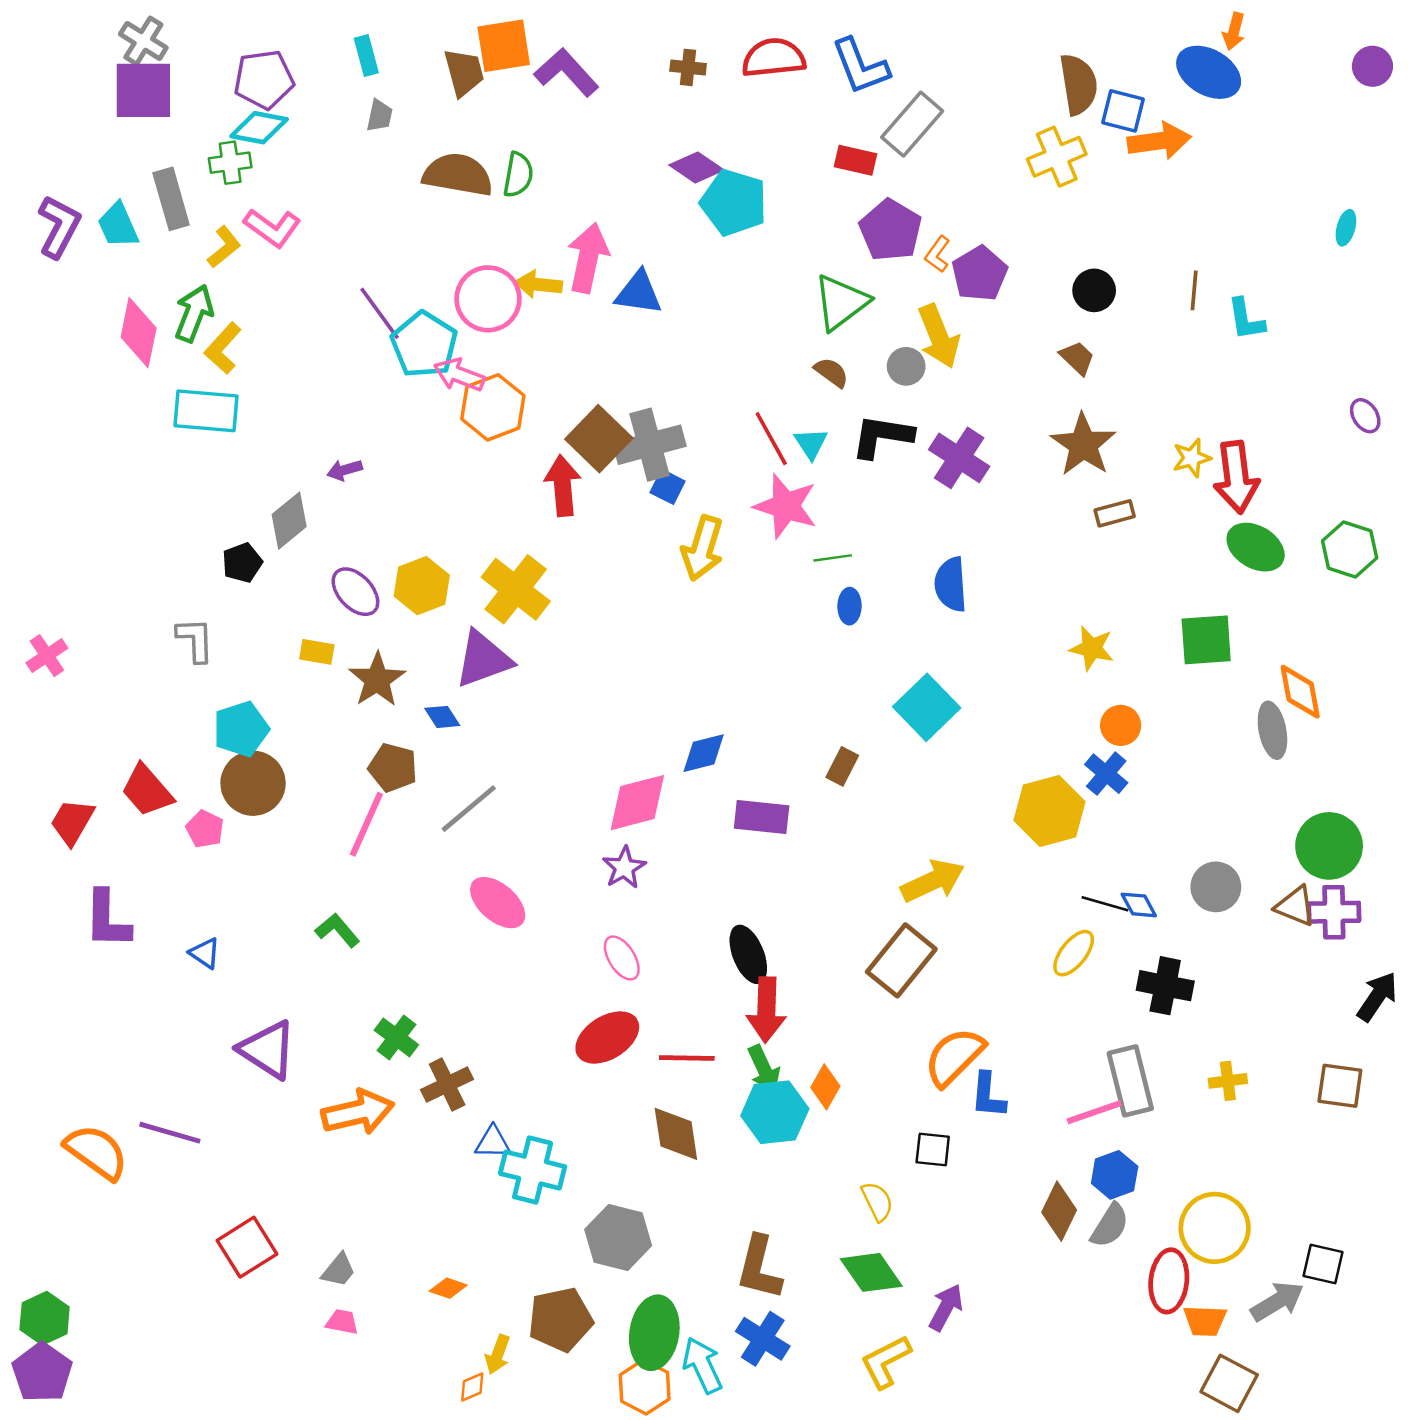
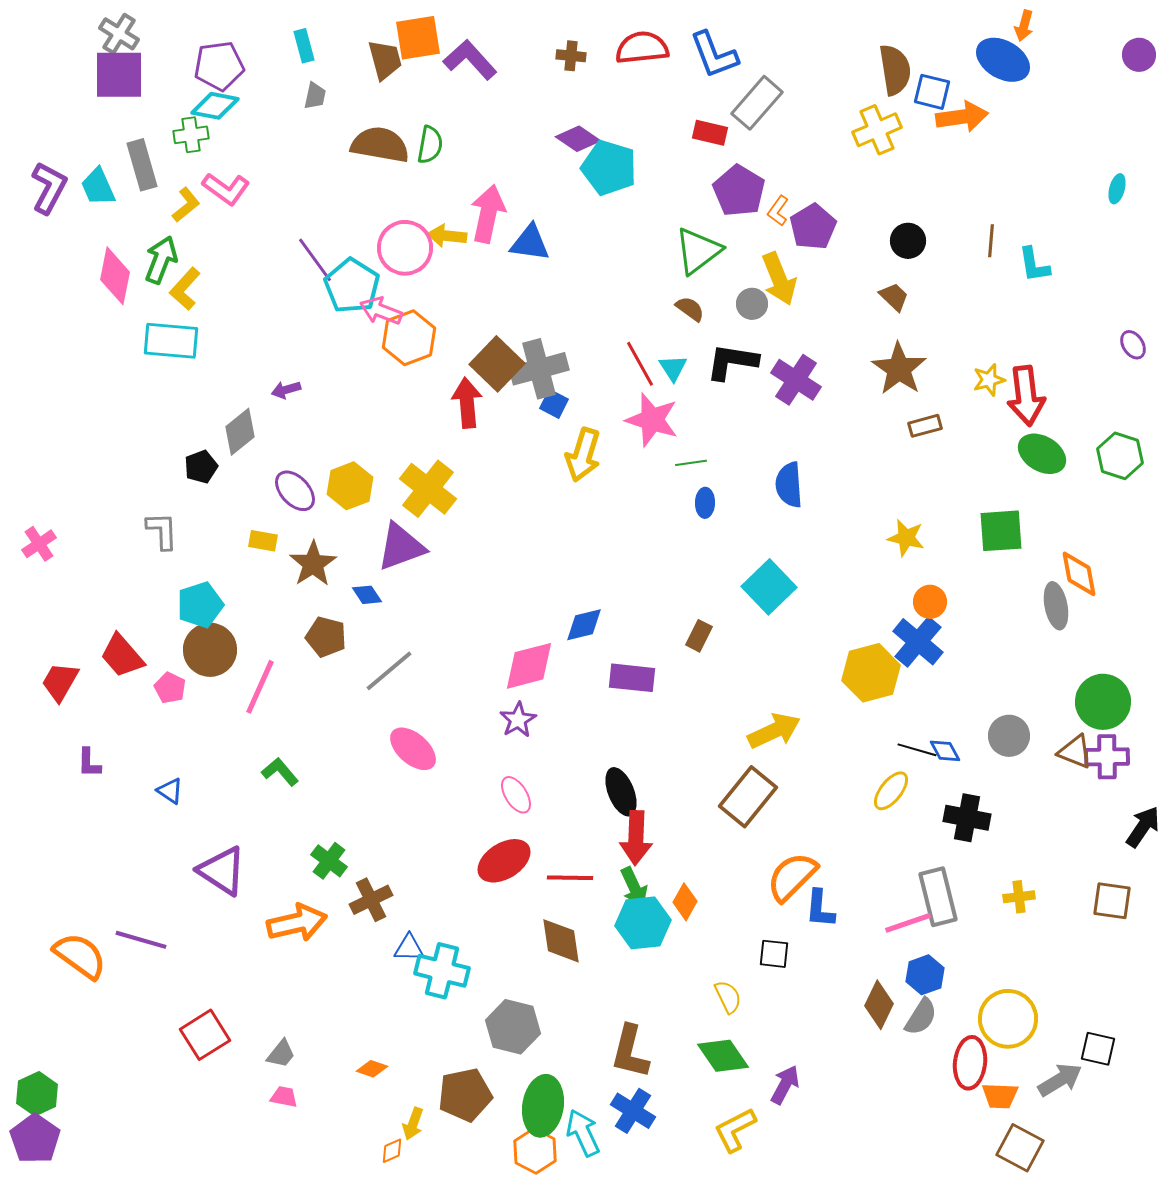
blue cross: (1106, 774) -> (918, 642), size x1.4
pink line: (366, 824) -> (260, 687), moved
purple L-shape: (107, 919) -> (89, 763), size x0.6

